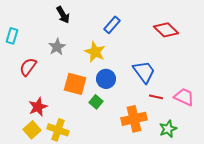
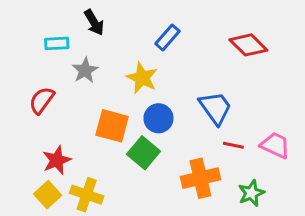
cyan rectangle: (12, 36) -> (57, 43), moved, turned 70
green square: (96, 102) -> (144, 153), size x1.5

